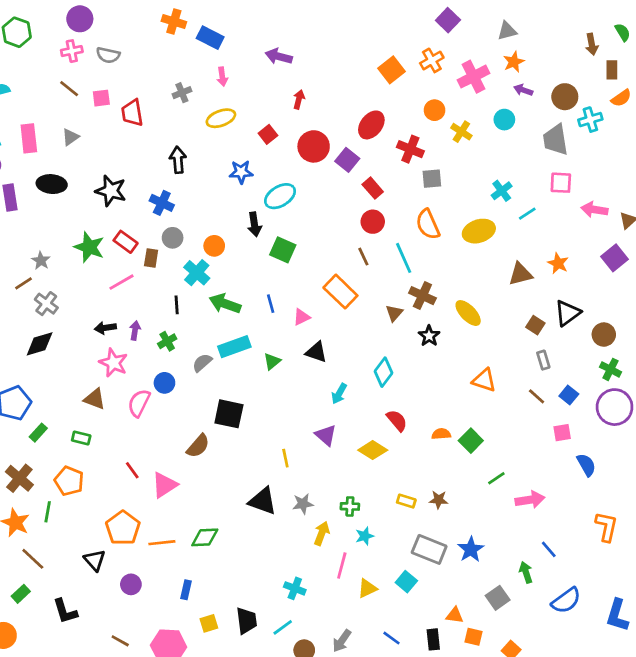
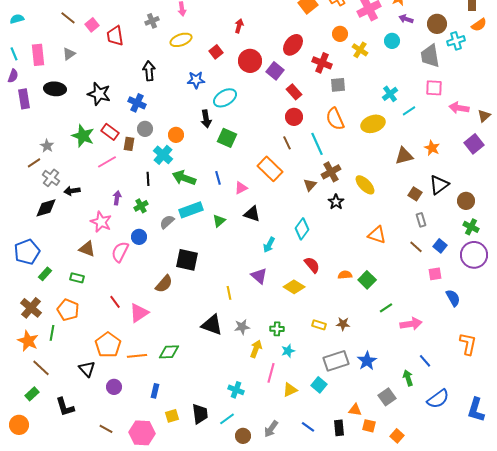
pink square: (101, 98) -> (92, 25), turned -32
brown cross: (422, 296) -> (331, 172), turned 36
black arrow: (105, 328) -> (72, 191), moved
gray rectangle: (429, 549) -> (336, 361), turned -40

